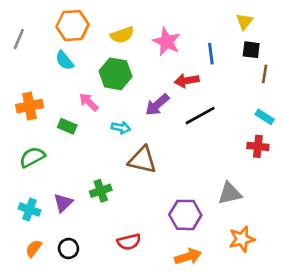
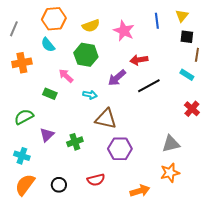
blue line: (211, 54) -> (157, 21), moved
orange cross: (30, 106) -> (22, 63), moved
cyan rectangle: (265, 117) -> (187, 75), moved
red cross: (258, 146) -> (192, 109), turned 35
purple triangle: (63, 203) -> (47, 135), moved
purple hexagon: (185, 215) -> (120, 149), moved
orange star: (242, 239) -> (170, 173), moved
orange semicircle: (34, 248) -> (25, 185), size x1.6
black circle: (69, 248) -> (59, 185), moved

